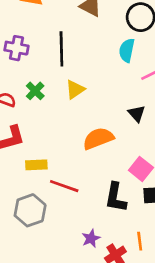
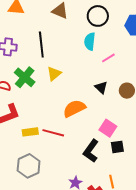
green cross: (35, 91) -> (25, 77), size x1.5
red line: (64, 186) -> (53, 133), moved
black L-shape: (116, 197) -> (91, 151), turned 30

